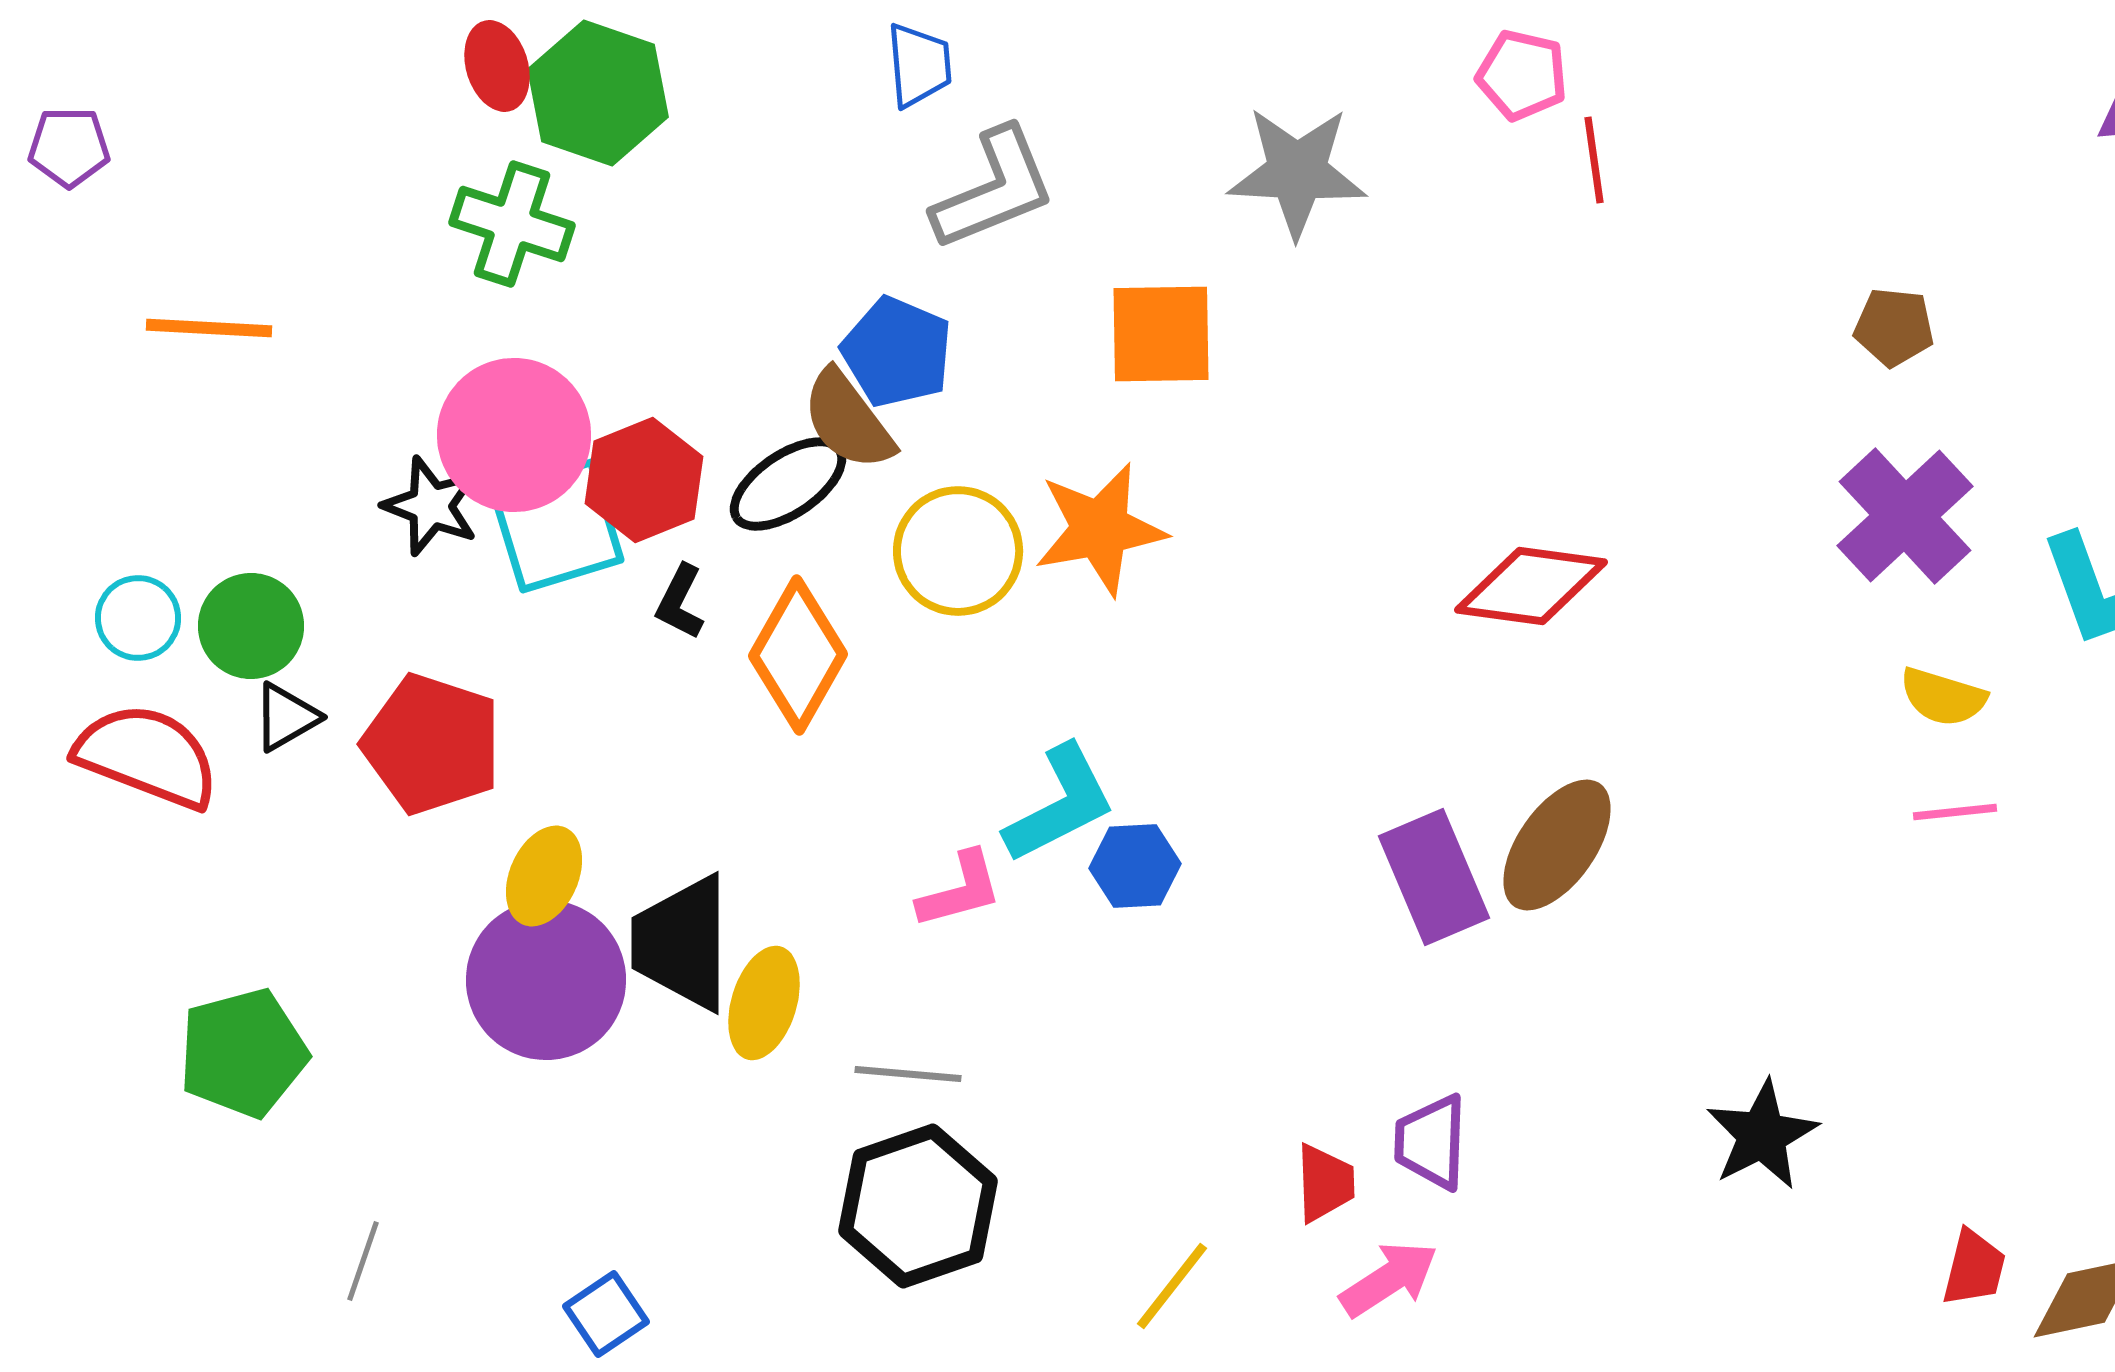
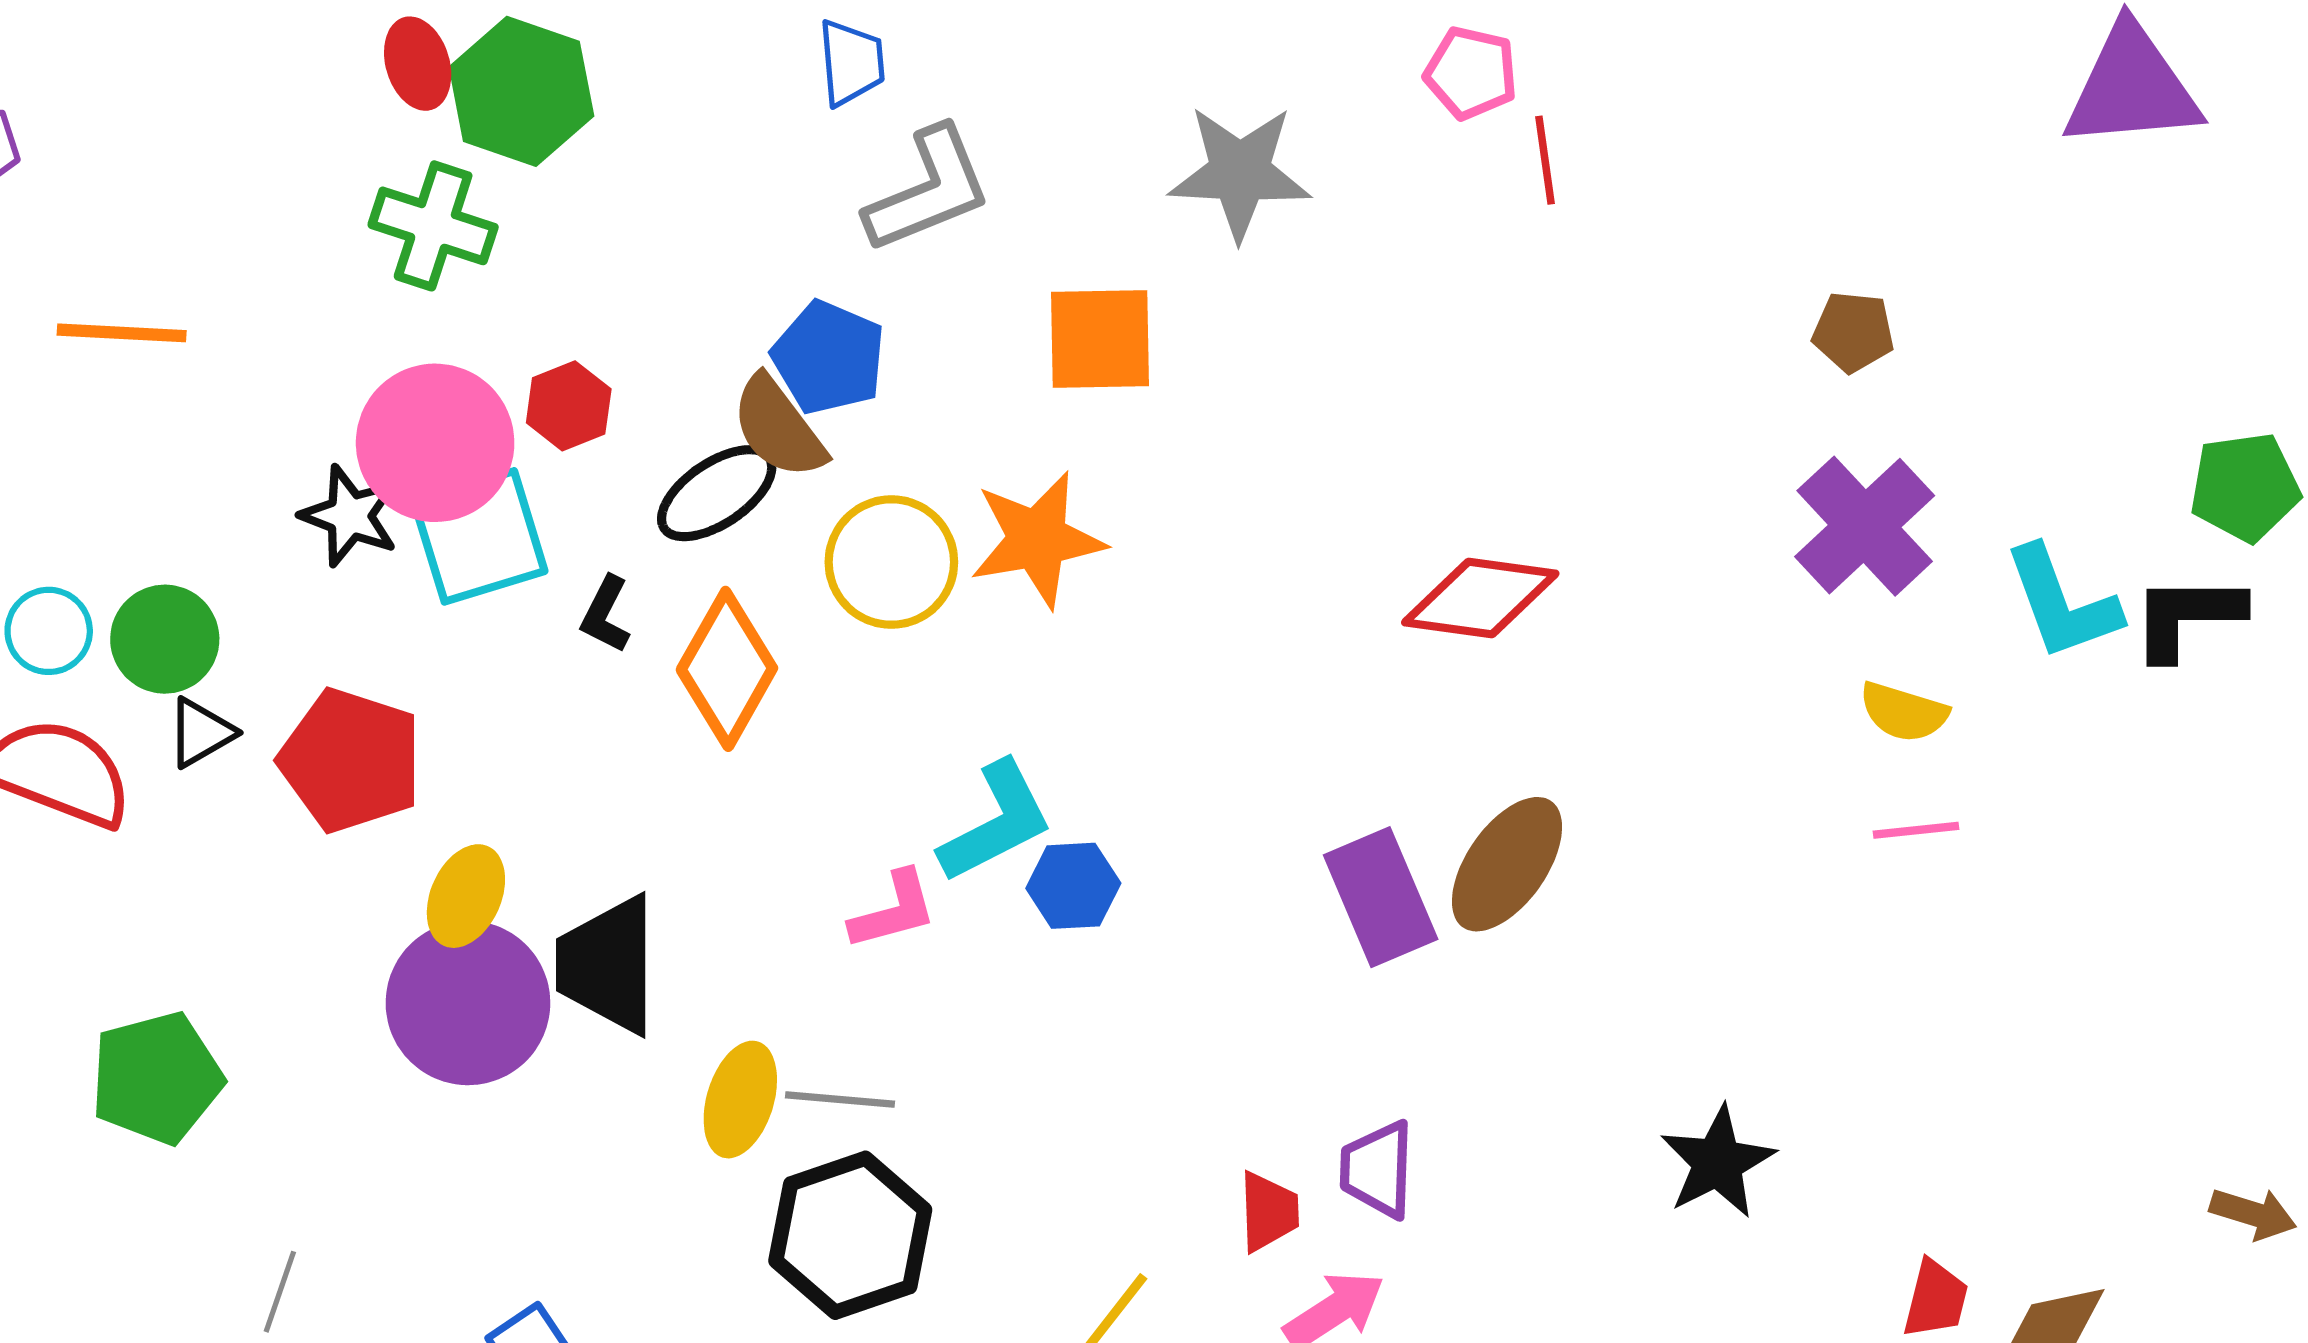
red hexagon: (644, 480) -> (569, 406), moved, size x0.7
yellow ellipse: (764, 1003) -> (740, 1100), moved

